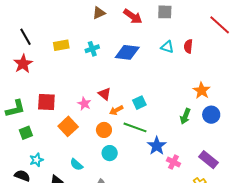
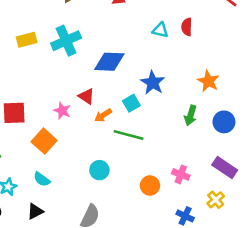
cyan cross: (92, 49) -> (66, 41), size x1.6
blue diamond: (127, 52) -> (109, 62), moved
blue circle: (211, 115) -> (224, 122), moved
orange circle: (104, 130) -> (150, 185), moved
blue star: (157, 146) -> (153, 83), moved
cyan semicircle: (76, 165) -> (42, 179), moved

